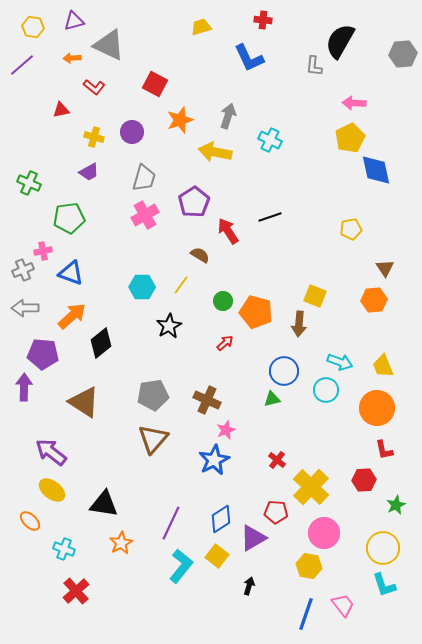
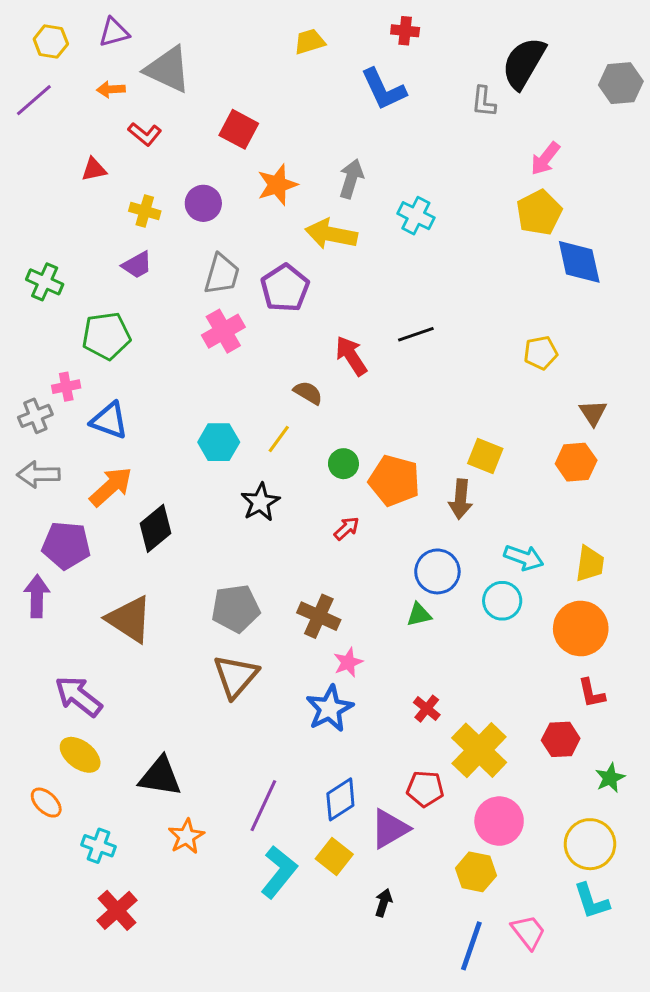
pink arrow: (354, 103) -> (545, 159), turned -55
purple pentagon: (194, 202) -> (285, 288), moved
yellow trapezoid: (383, 366) -> (590, 564), turned -150

